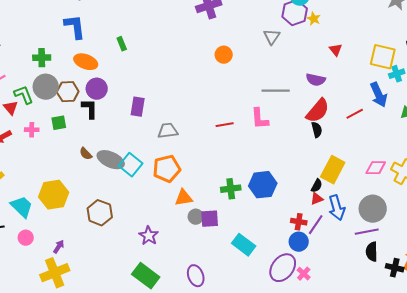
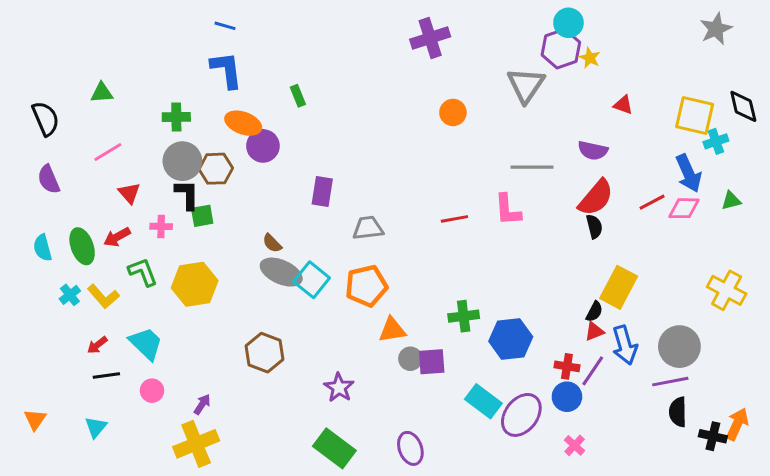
gray triangle: (272, 37) -> (526, 85), size x1.5
red triangle: (336, 50) -> (623, 105), turned -32
purple circle: (97, 89) -> (263, 146), moved
green L-shape: (24, 95) -> (143, 272), moved
black L-shape: (90, 109) -> (187, 195), moved
brown semicircle: (86, 154) -> (272, 243), moved
pink diamond: (376, 168) -> (684, 208), moved
blue hexagon: (263, 185) -> (511, 339), moved
yellow hexagon: (54, 195) -> (195, 284), moved
purple ellipse: (283, 268) -> (521, 415), moved

